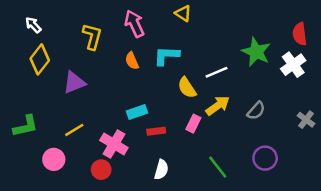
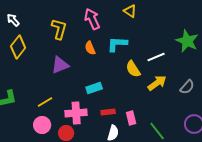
purple triangle: (74, 83) -> (60, 65), moved
pink rectangle: (193, 124) -> (131, 118), moved, turned -40
red rectangle: (156, 131) -> (108, 112), moved
pink cross: (114, 144) -> (76, 113), turned -35
pink circle: (54, 159) -> (42, 125), moved

